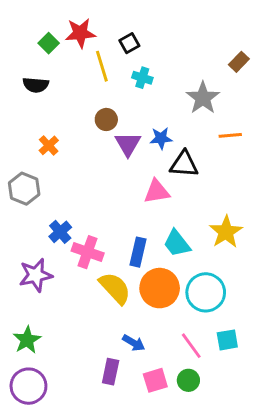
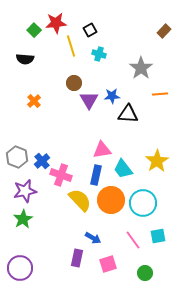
brown rectangle: (239, 62) -> (164, 31), moved
gray hexagon: (24, 189) -> (17, 157), moved
pink triangle: (157, 192) -> (102, 150), moved
green star: (27, 340) -> (23, 219), moved
green circle: (188, 380) -> (145, 273), moved

